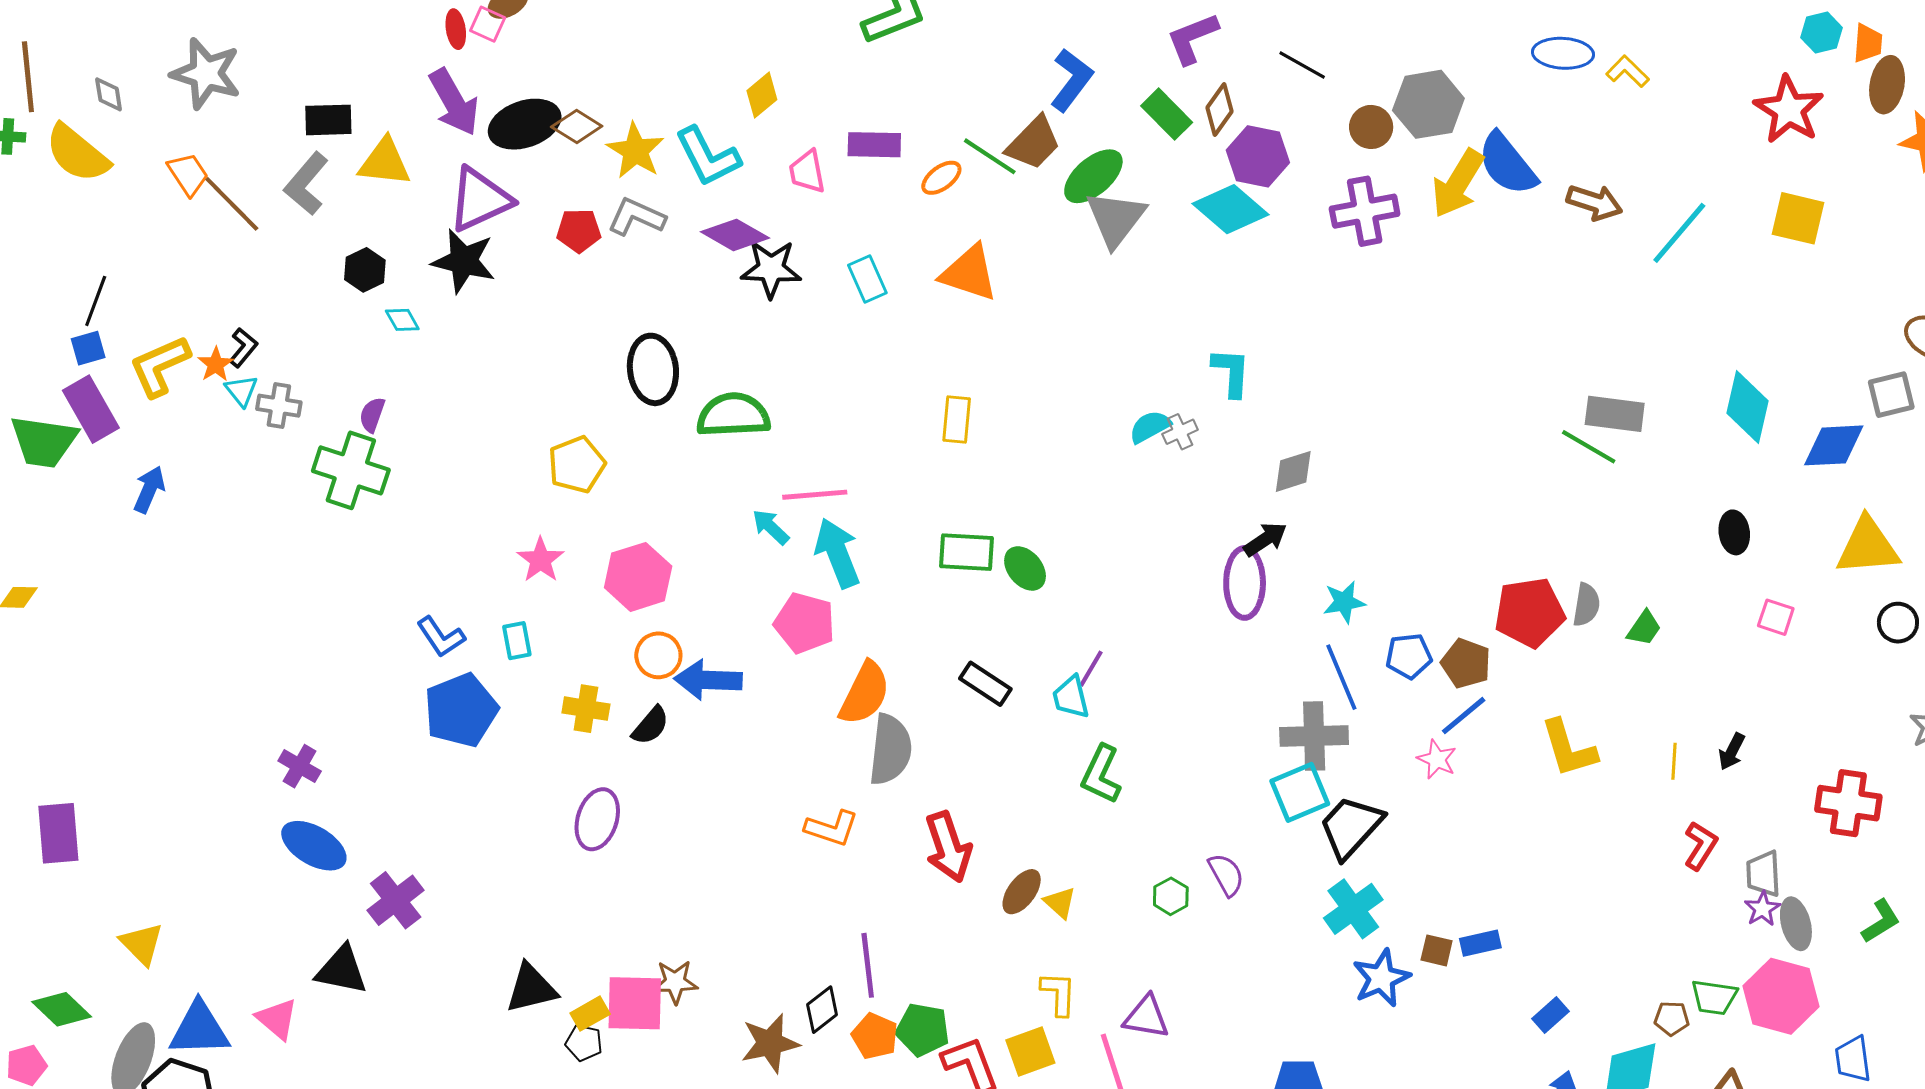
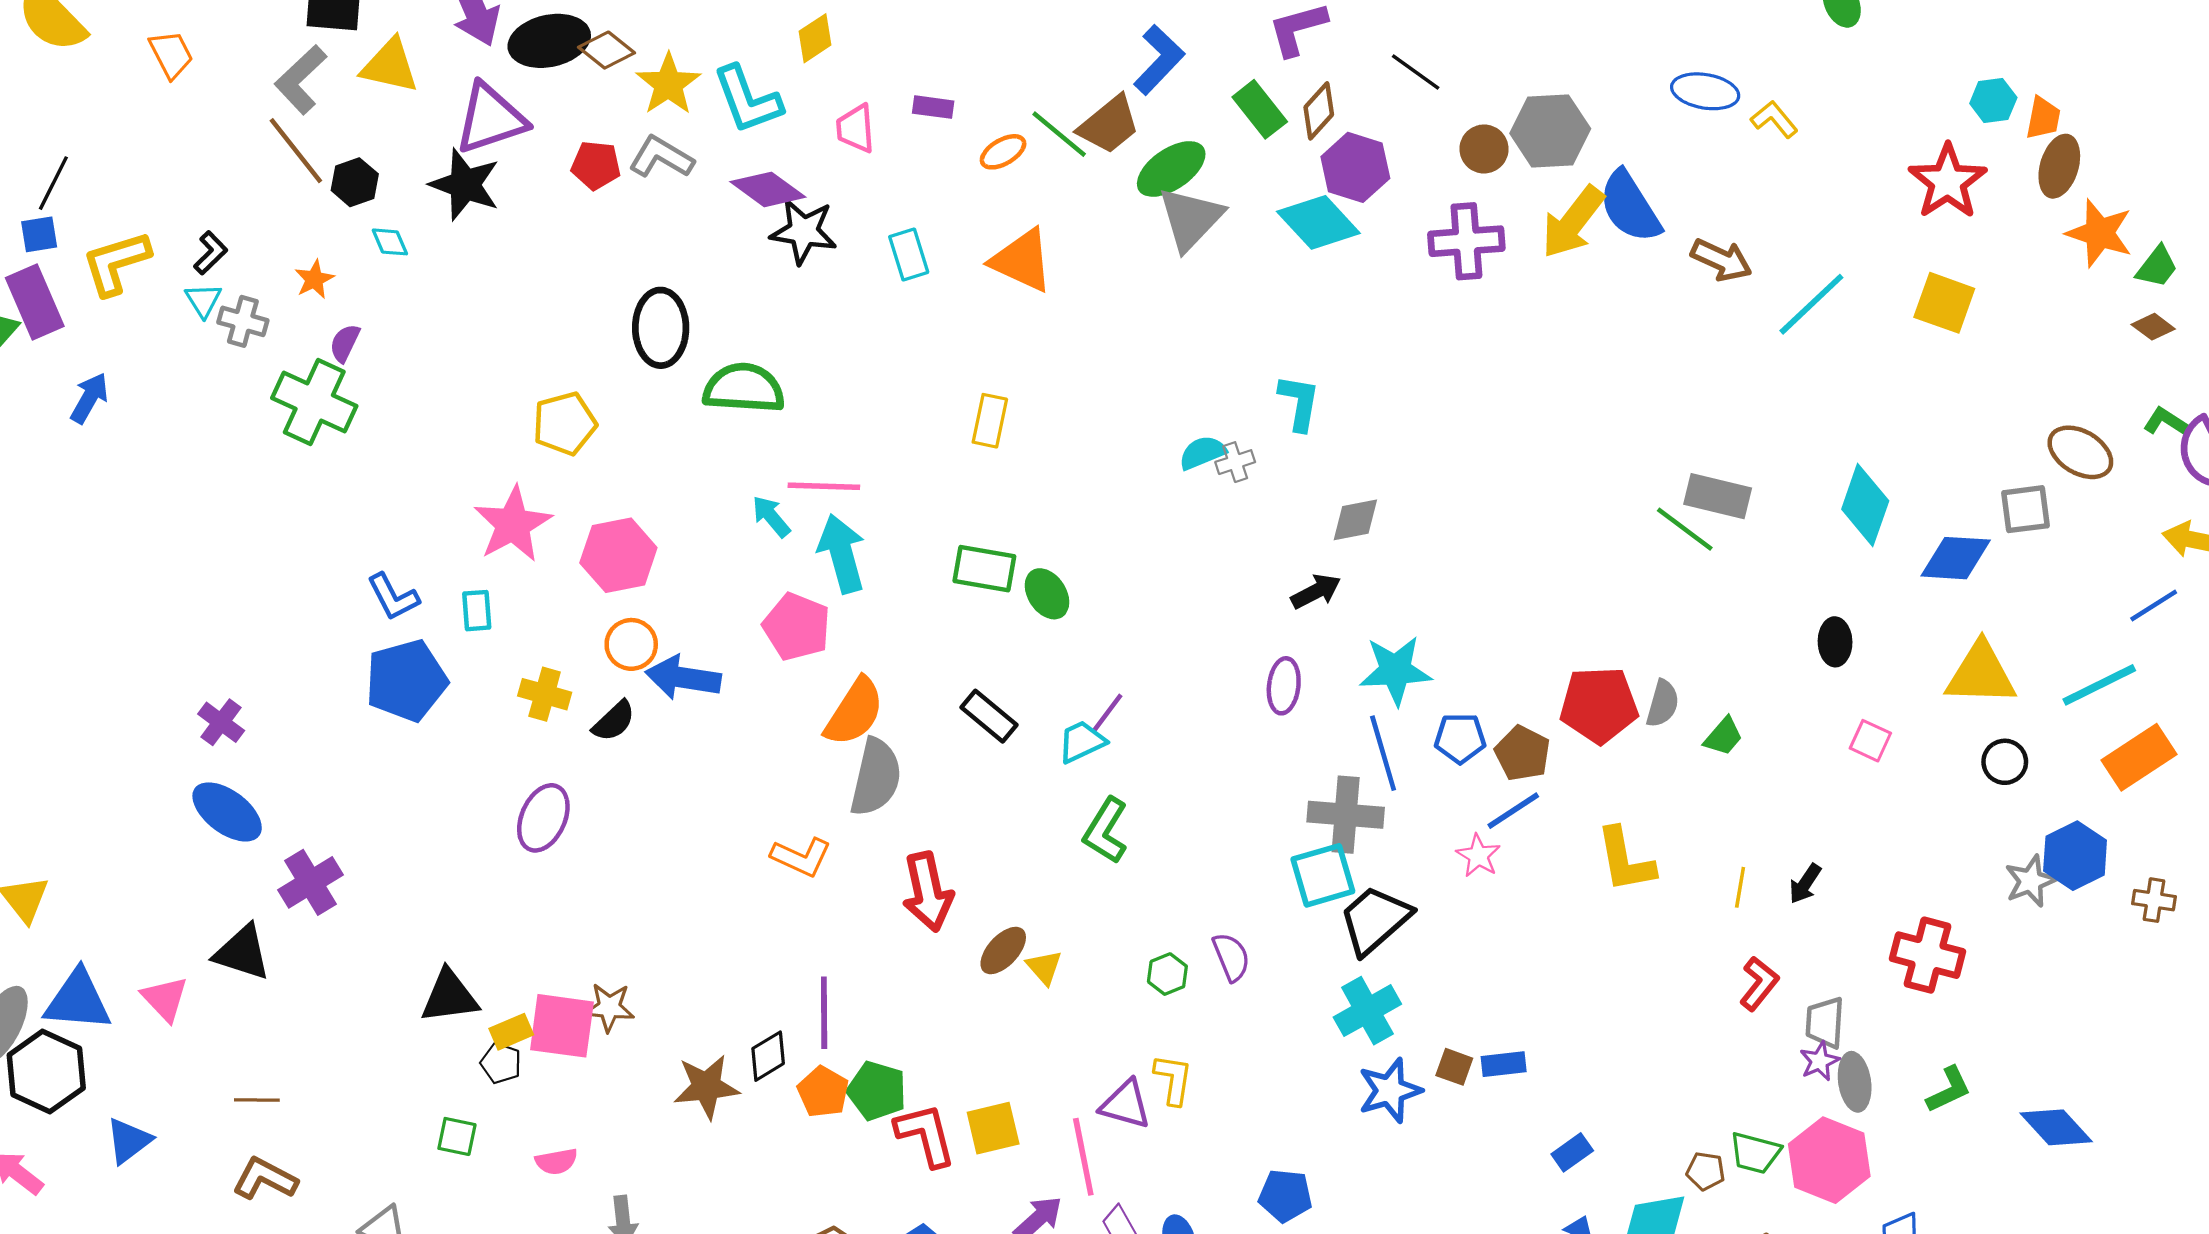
purple rectangle: (874, 145) -> (933, 107), size x0.7
brown line: (232, 204) -> (296, 151), moved
orange star: (216, 364) -> (314, 279), moved
pink star: (541, 560) -> (513, 524), size x1.5
purple ellipse: (1245, 583) -> (1284, 686), moved, size x0.7
cyan star: (1344, 602) -> (1395, 670), size x1.5
cyan trapezoid: (1071, 697) -> (1082, 742), turned 72
yellow L-shape: (1059, 994) -> (1173, 1079), moved

